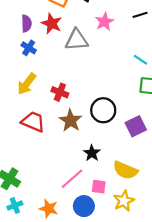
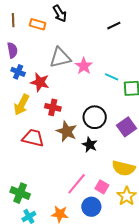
pink star: (104, 22) -> (84, 66), moved
red star: (52, 24) -> (40, 82), moved
cyan line: (141, 60) -> (112, 77), moved
black star: (92, 153) -> (90, 145), moved
pink square: (99, 187) -> (102, 187), turned 32

